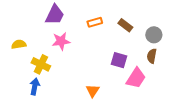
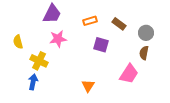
yellow semicircle: (19, 44) -> (18, 42), turned -96
purple square: (119, 60) -> (101, 45), moved

